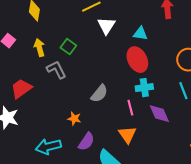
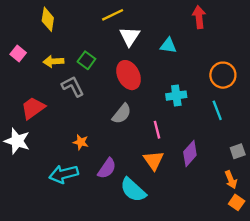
yellow arrow: (39, 48) -> (53, 61), turned -78
red ellipse: (137, 60) -> (129, 75), moved
cyan cross: (144, 88) -> (176, 96), moved
purple diamond: (159, 114) -> (190, 154), moved, turned 65
orange star: (74, 119) -> (81, 142), moved

